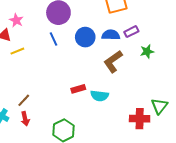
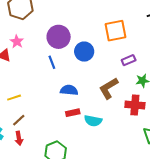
blue semicircle: (111, 35) -> (69, 90), moved
blue circle: (85, 37) -> (84, 52), moved
yellow line: (17, 51) -> (14, 98), moved
red cross: (140, 119) -> (135, 105), moved

